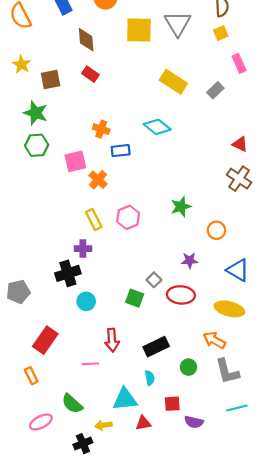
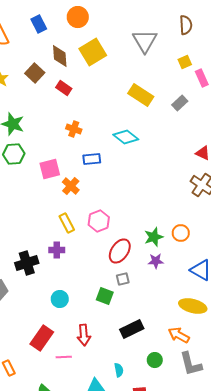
yellow square: (139, 30) -> (93, 52), moved, turned -32
yellow square: (221, 33) -> (185, 62), moved
brown square: (51, 80) -> (35, 73), moved, turned -36
orange cross: (101, 129) -> (74, 129), moved
green star: (181, 207) -> (154, 237), moved
black cross: (68, 273) -> (27, 263), moved
gray square: (154, 280) -> (123, 279), turned 32
red ellipse: (181, 295) -> (120, 251), moved, turned -60
red rectangle: (45, 340) -> (42, 338), moved
black rectangle: (156, 347) -> (132, 329), moved

